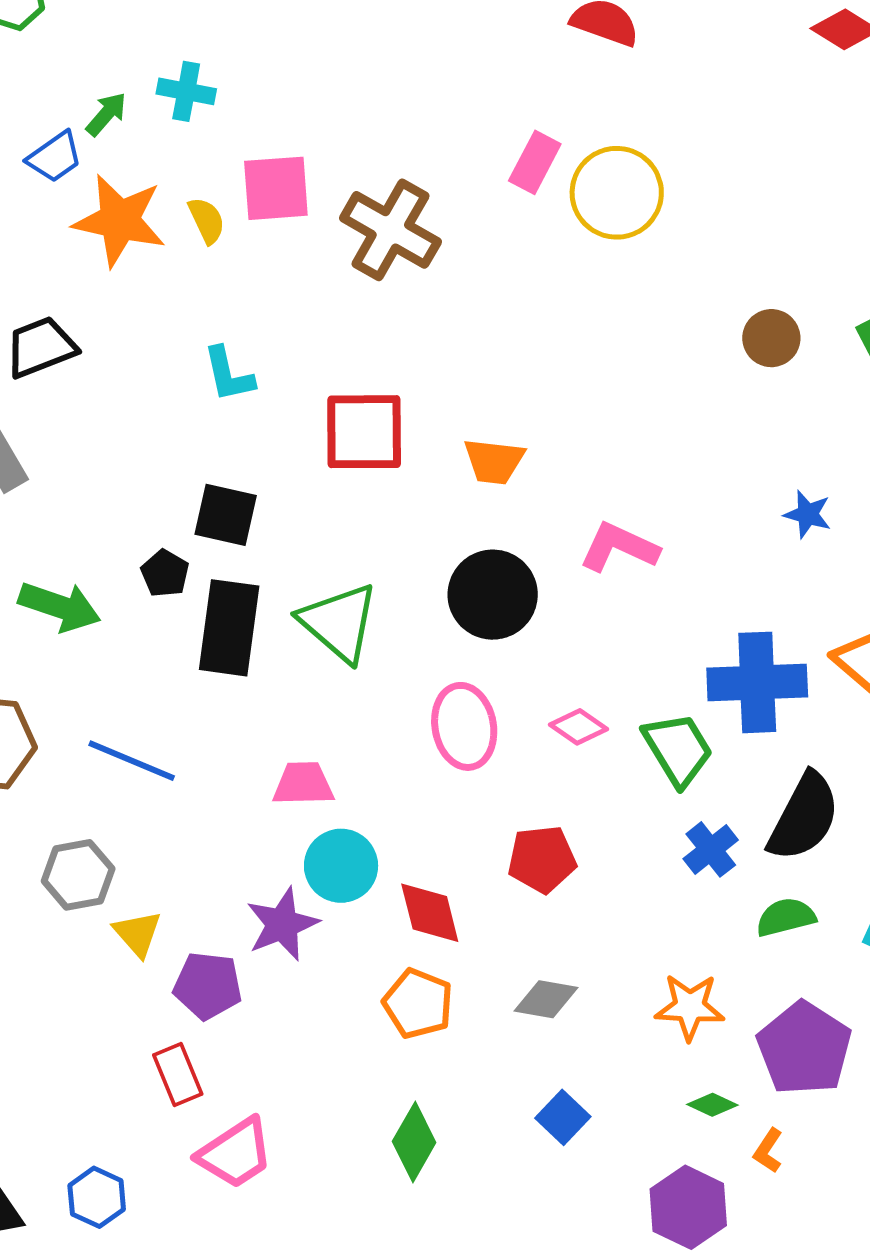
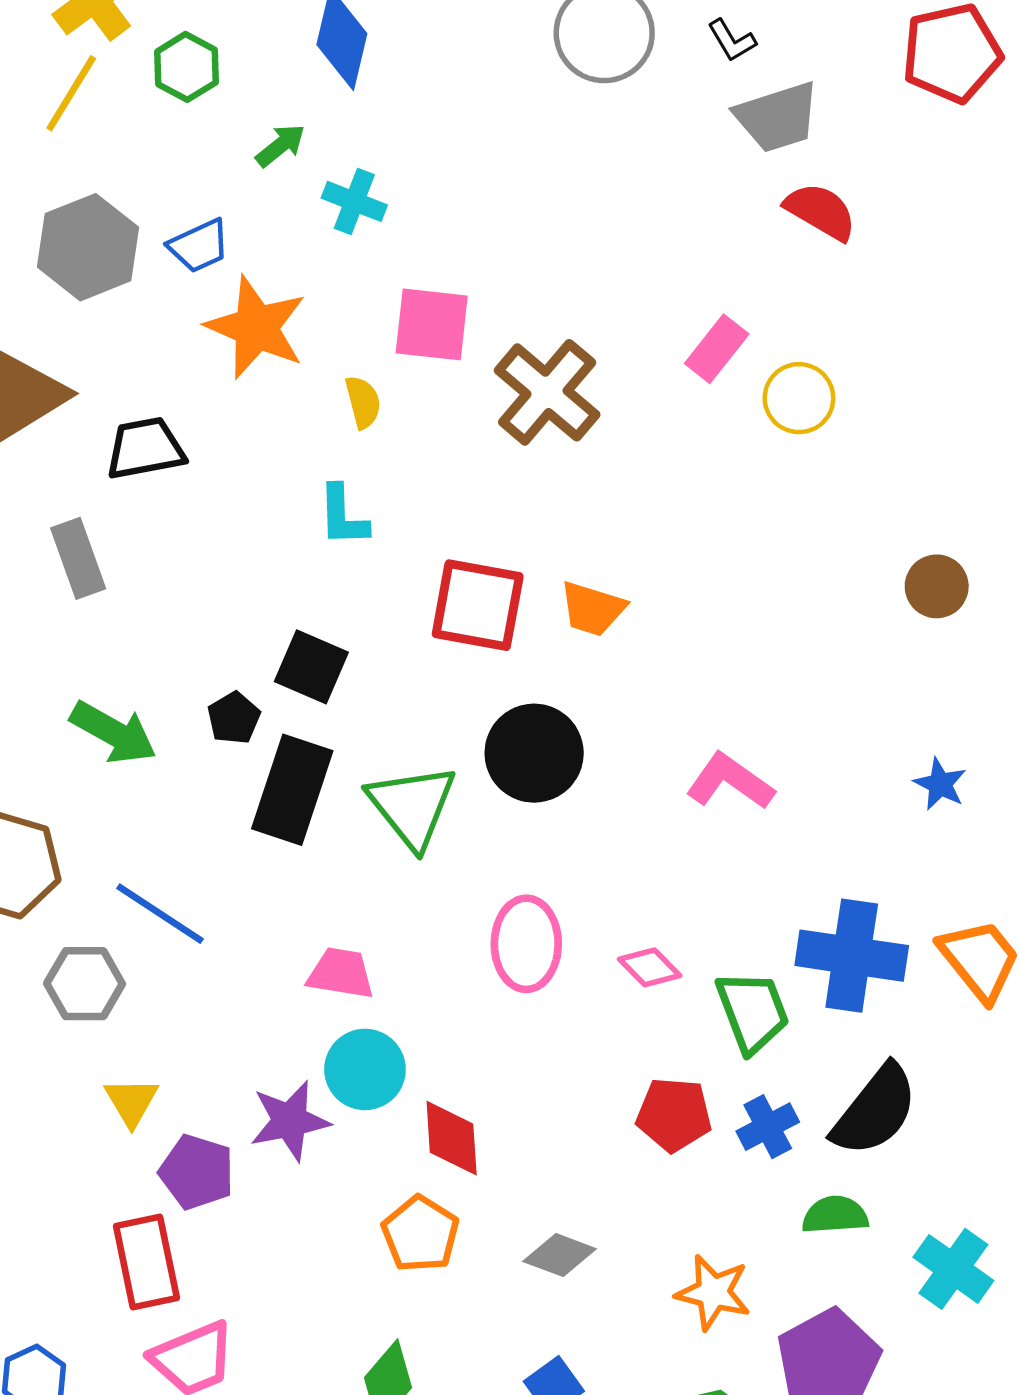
green arrow: (106, 114) -> (281, 145), moved
yellow circle: (617, 193) -> (799, 398), size x0.7
yellow semicircle: (207, 220) -> (363, 402), moved
orange trapezoid: (494, 461) -> (592, 609), moved
black circle: (493, 595) -> (534, 753), moved
red pentagon: (542, 859) -> (674, 1115), moved
gray hexagon: (78, 875) -> (85, 984), moved
red rectangle: (178, 1074) -> (146, 1262), size x1.4

